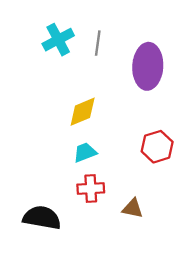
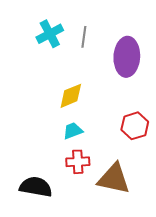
brown triangle: (133, 208) -> (114, 179), size x1.8

